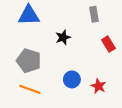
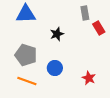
red rectangle: (108, 44) -> (99, 28), moved
blue circle: (72, 79) -> (55, 68), moved

